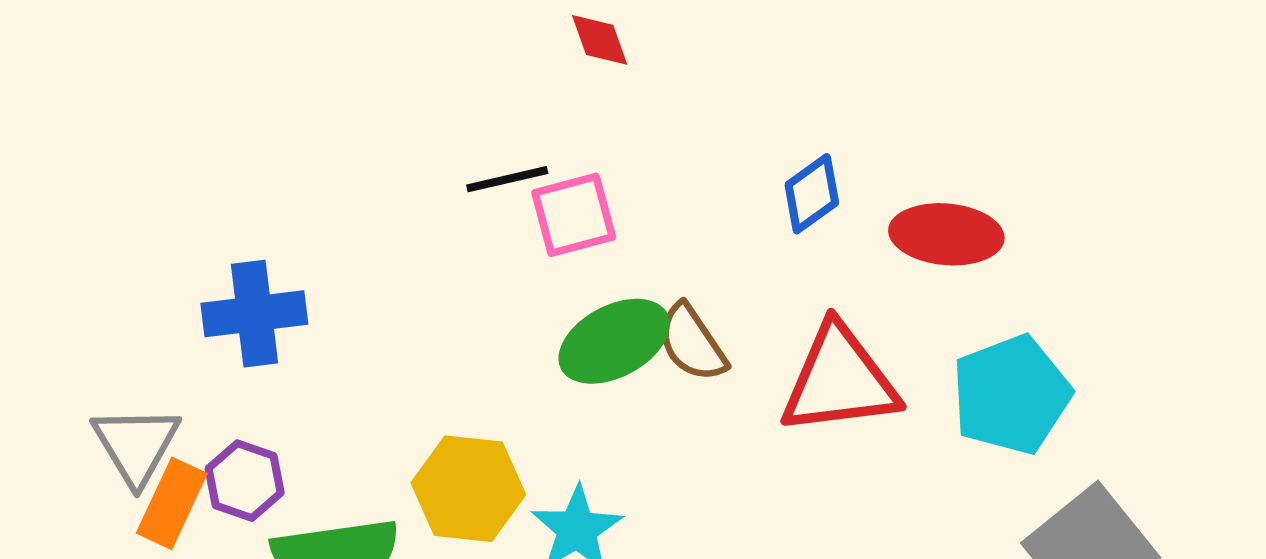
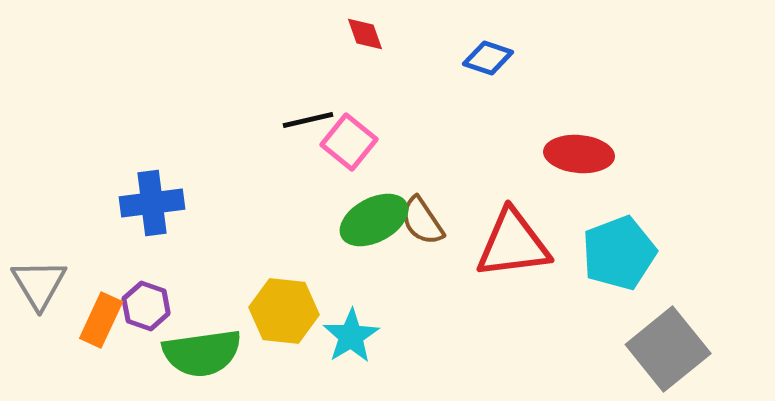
blue diamond: (812, 194) -> (488, 58), moved, turned 54
pink square: (574, 215) -> (349, 142), turned -36
gray triangle: (136, 445) -> (39, 284), moved

